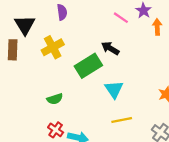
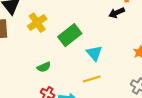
black arrow: (110, 48) -> (117, 13), moved, turned -49
yellow line: (122, 120) -> (92, 79), moved

